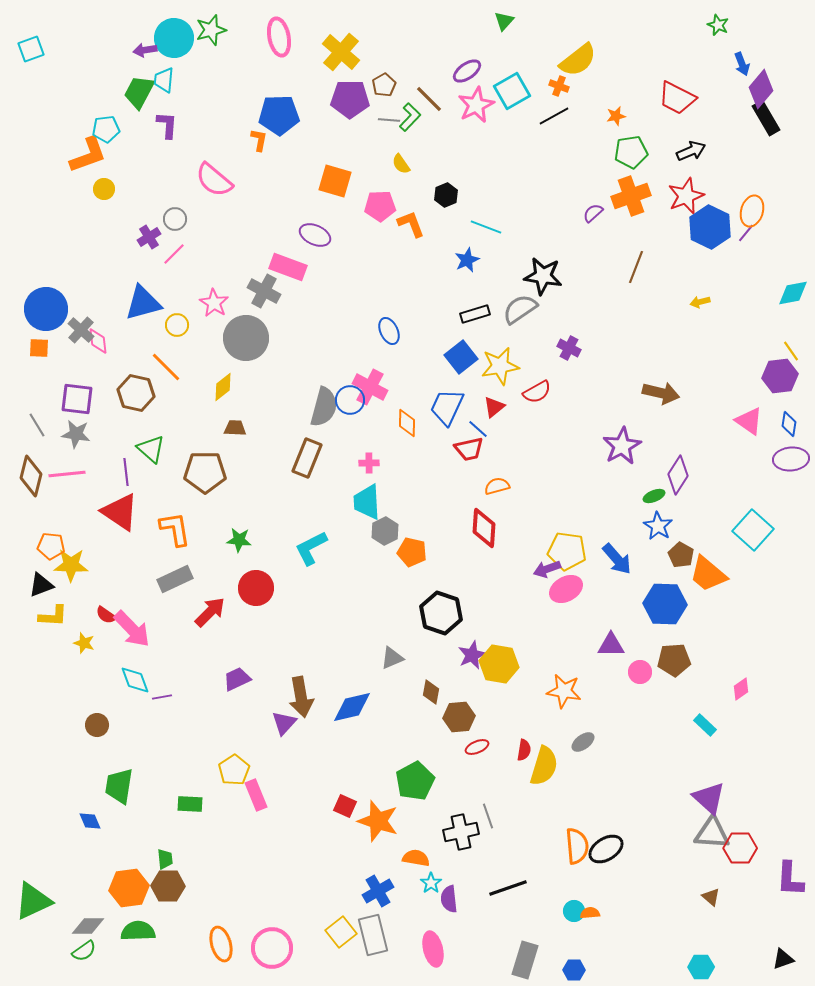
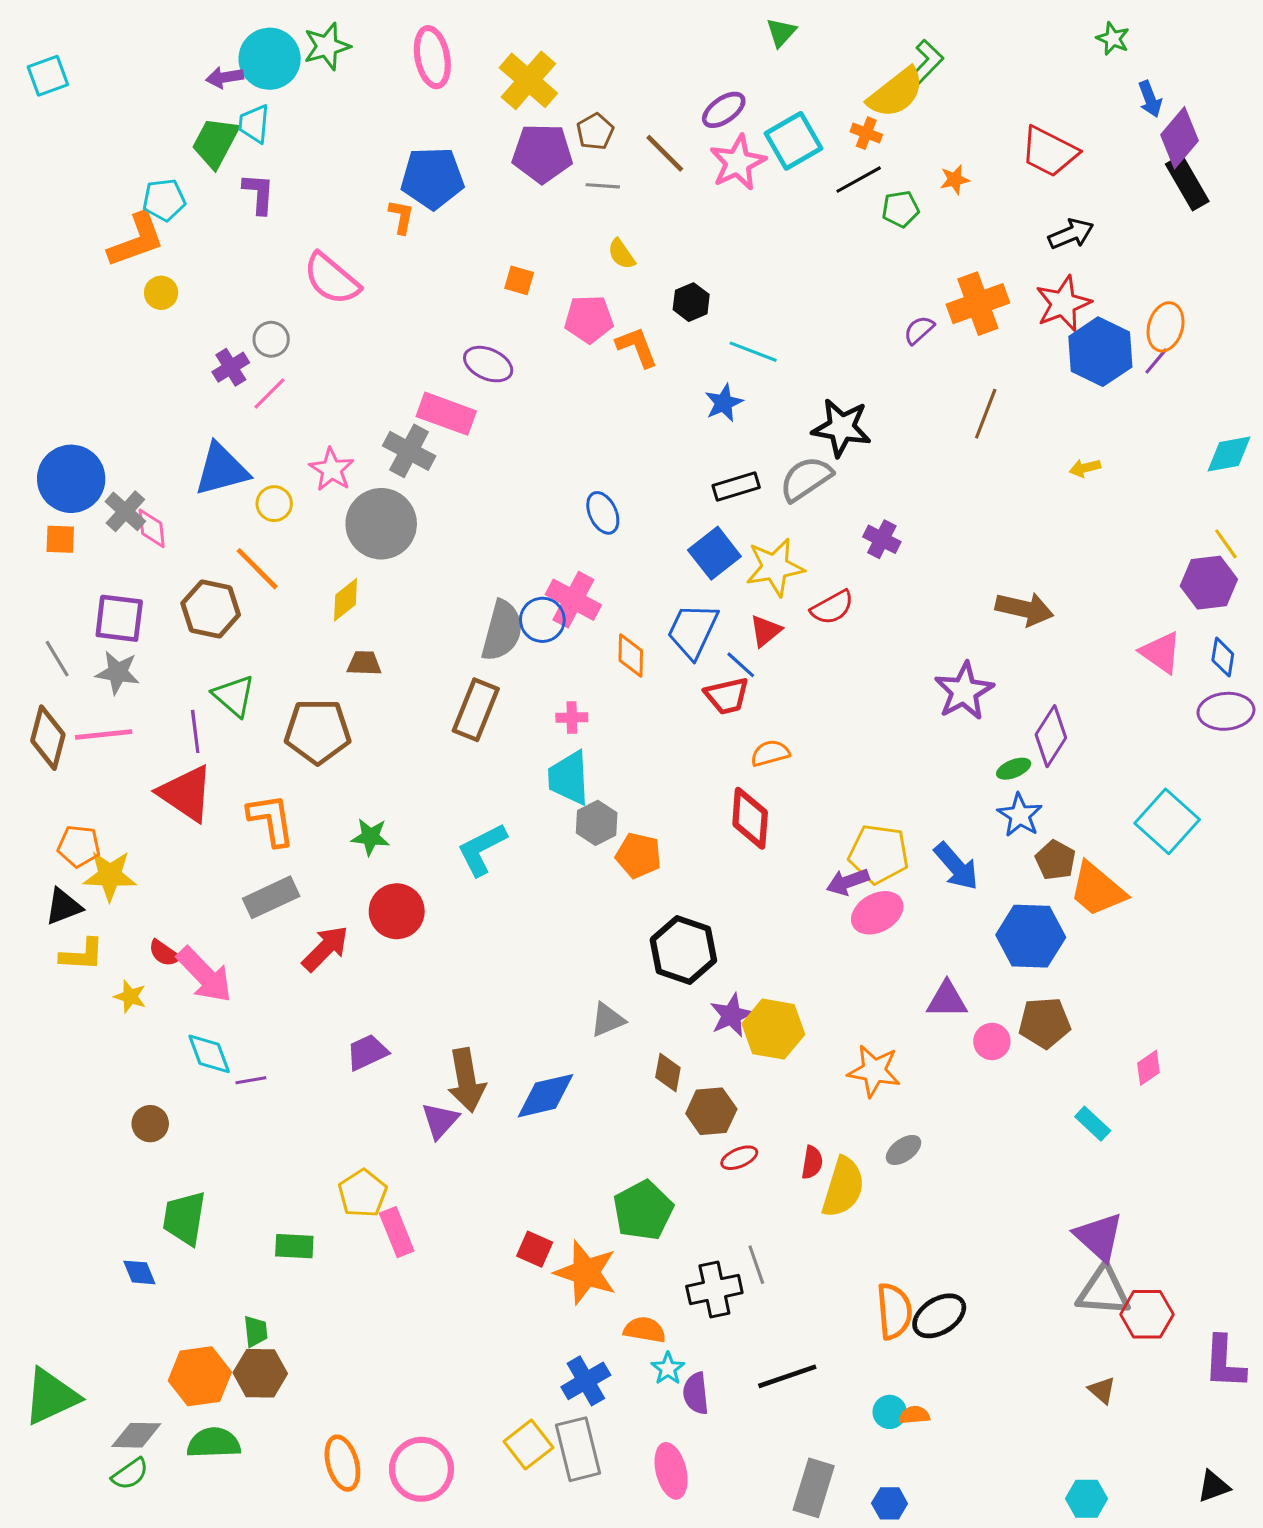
green L-shape: (410, 117) -> (927, 62), moved
green pentagon: (631, 152) -> (900, 209), moved, size x0.7
orange square: (335, 181) -> (519, 280), size x0.6

